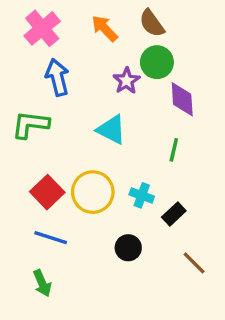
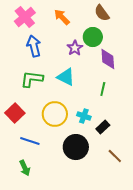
brown semicircle: (152, 23) -> (102, 13), moved
green L-shape: (30, 125) -> (32, 79), moved
red square: (47, 192) -> (15, 113), moved
black circle: (128, 248) -> (76, 147), size x1.6

